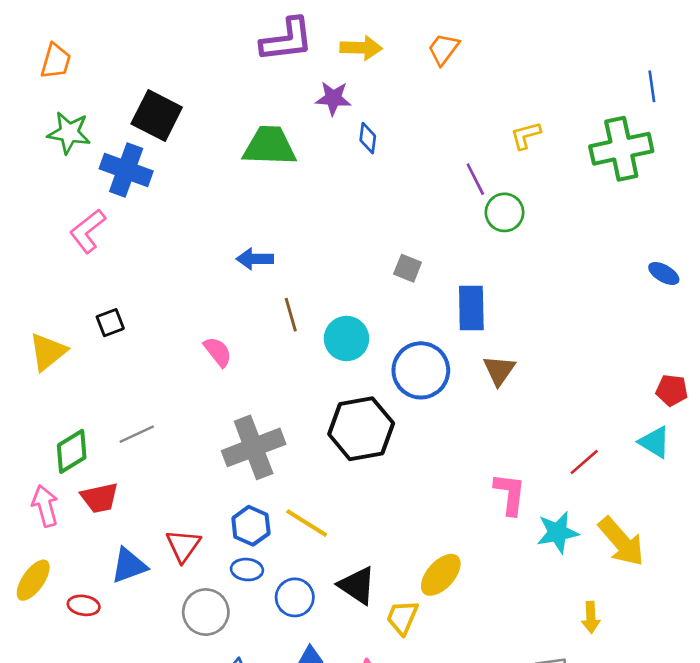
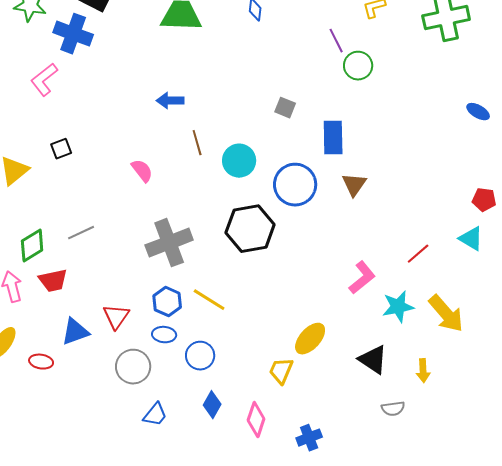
pink L-shape: (510, 494) -> (362, 278), turned 44
black triangle: (357, 585) -> (373, 360), moved

